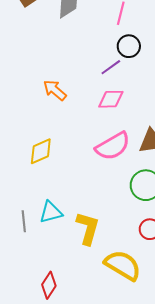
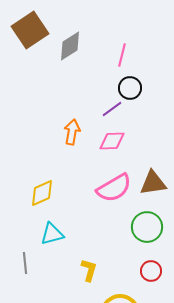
orange arrow: (55, 90) -> (72, 132), moved, turned 60
cyan triangle: (51, 212) -> (52, 234), moved
yellow L-shape: (88, 228) -> (89, 270), size x0.7

